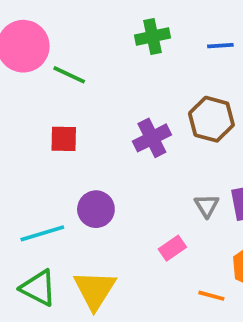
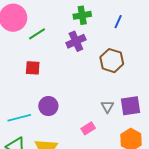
blue line: (220, 46) -> (118, 22), turned -64
green line: (69, 75) -> (37, 34), turned -60
purple cross: (152, 138) -> (76, 41), moved

